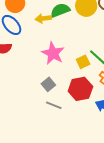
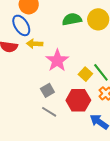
yellow arrow: (43, 18) -> (35, 44), moved
yellow square: (83, 62) -> (85, 74), turned -32

